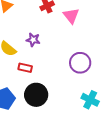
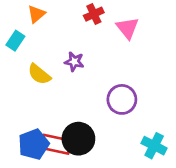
purple circle: (80, 63) -> (122, 99), moved
red rectangle: (25, 68) -> (56, 144), moved, size x1.5

